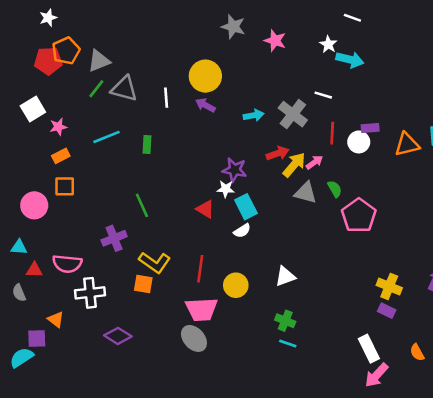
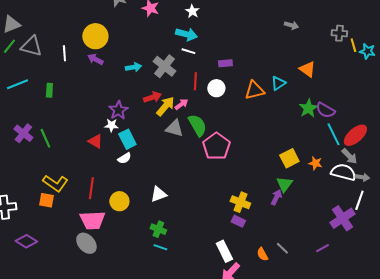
cyan arrow: (350, 60) -> (186, 34), moved
purple rectangle: (370, 128) -> (225, 63), moved
purple star: (235, 170) -> (118, 110), turned 30
green semicircle: (335, 189) -> (197, 125), size x1.6
purple cross: (114, 238) -> (23, 133), moved, turned -30

